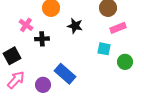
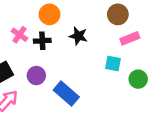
black cross: (42, 39) -> (42, 41), moved
purple circle: (43, 85) -> (36, 76), moved

